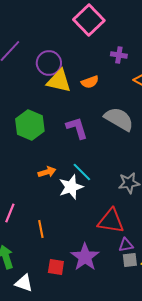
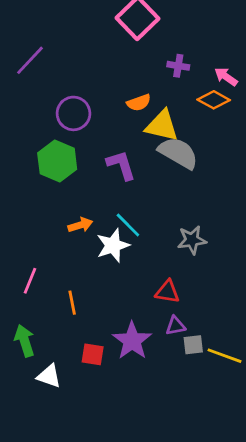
purple circle: (49, 63) -> (73, 113), moved
yellow triangle: (59, 81) -> (162, 126), moved
red triangle: (111, 221) -> (167, 292), size x0.7
purple triangle: (126, 245) -> (176, 326), moved

